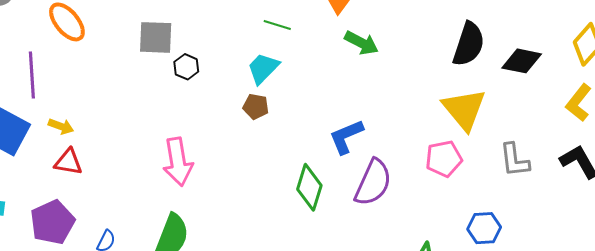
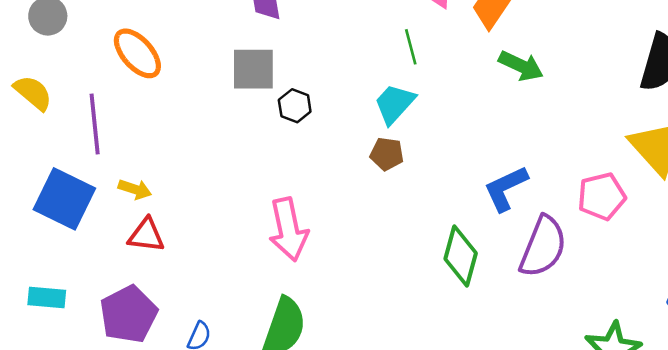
green line: (277, 25) -> (411, 47), turned 60
pink pentagon: (444, 159) -> (602, 196), moved

